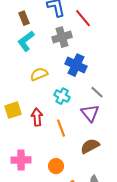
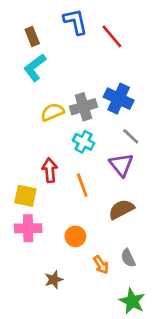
gray cross: (62, 37) -> (83, 107), moved
blue cross: (76, 65) -> (119, 99), moved
yellow square: (13, 110) -> (25, 196), moved, turned 30

